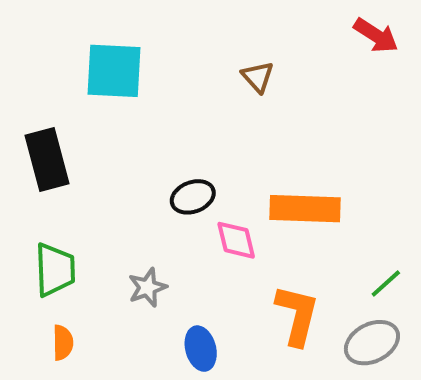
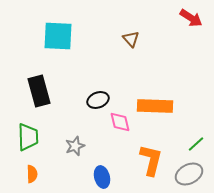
black rectangle: (47, 159) -> (39, 91), moved

